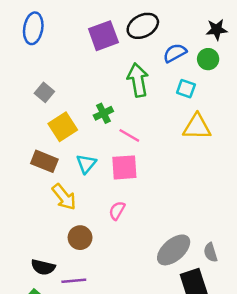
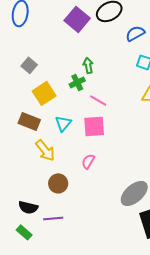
purple square: (103, 36) -> (77, 19), turned -30
green arrow: (138, 80) -> (88, 65), moved, size x0.6

